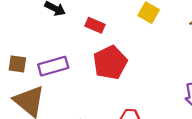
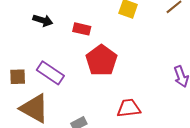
purple rectangle: (53, 66) -> (50, 73), turned 60

